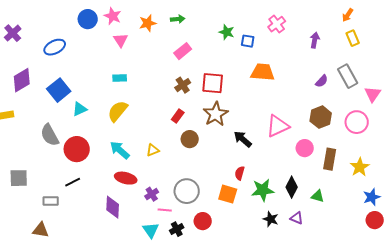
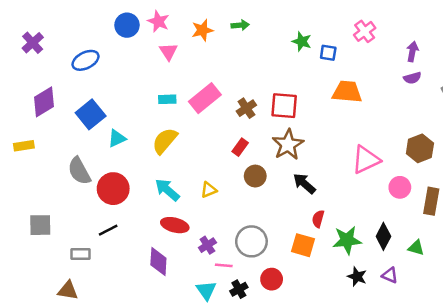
pink rectangle: (183, 51) -> (205, 98), moved, size x1.4
purple semicircle: (322, 81) -> (412, 78), moved, turned 32
black arrow: (243, 139) -> (304, 184), moved

